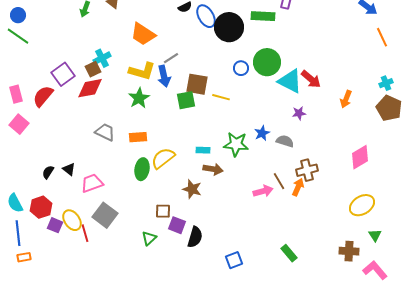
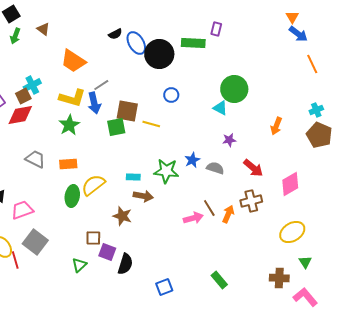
green circle: (267, 62) -> (234, 89), moved
red arrow: (311, 79) -> (253, 168), moved
cyan triangle: (290, 81) -> (220, 108), size x0.6
brown cross: (307, 170) -> (251, 201), moved

